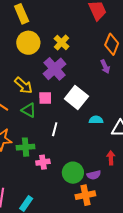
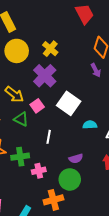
pink square: (45, 98) -> (37, 106), turned -32
purple semicircle: (94, 175) -> (76, 159), moved
orange cross: (85, 195) -> (53, 200), moved

